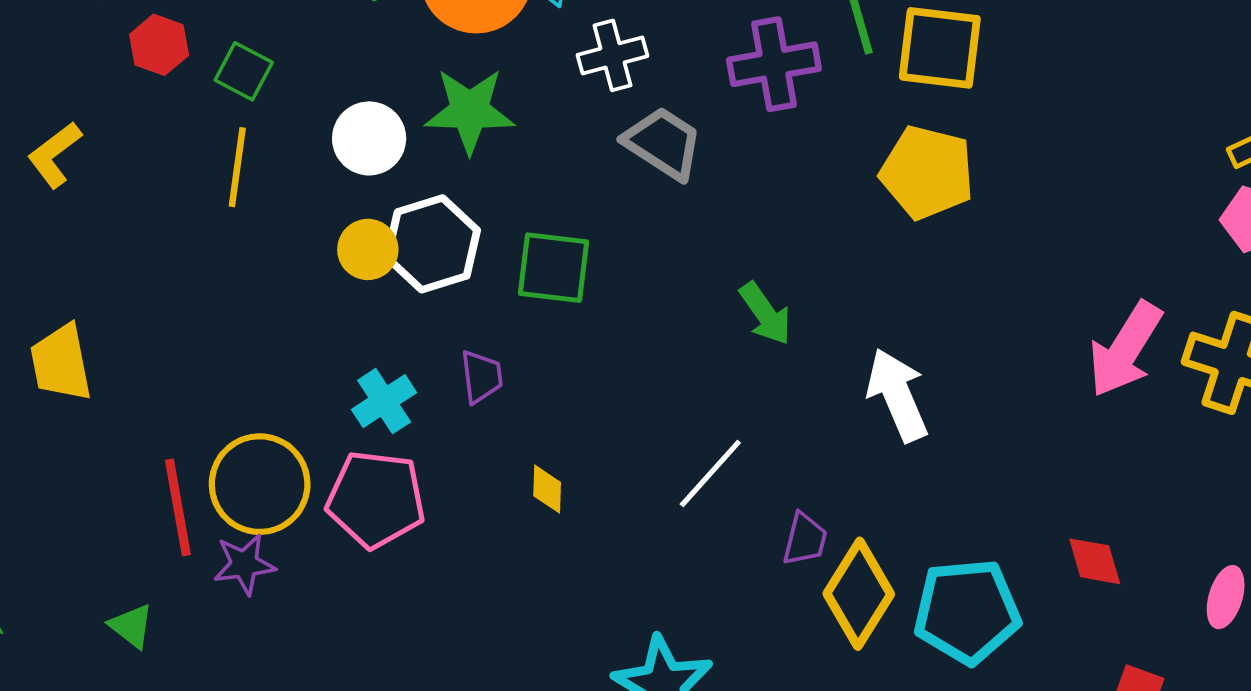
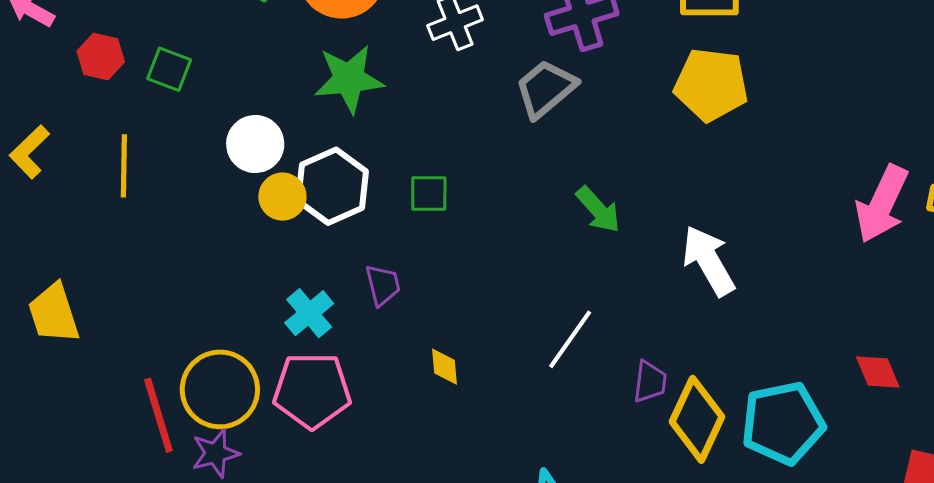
white circle: (369, 138) -> (255, 144), moved
gray trapezoid: (663, 143) -> (546, 89), moved, turned -66
yellow line: (237, 167) -> (124, 166), moved
green square: (554, 268) -> (429, 193), size x0.7

